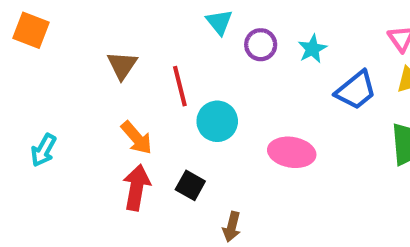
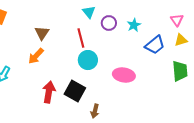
red line: (180, 86) -> (81, 38), moved
orange arrow: (137, 138) -> (36, 56), moved, turned 84
black square: (190, 185) -> (75, 91), size x1.5

